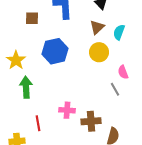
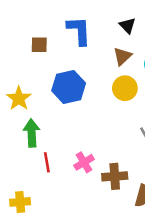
pink cross: (67, 110) -> (84, 162), turned -35
red line: (38, 123) -> (47, 162), moved

